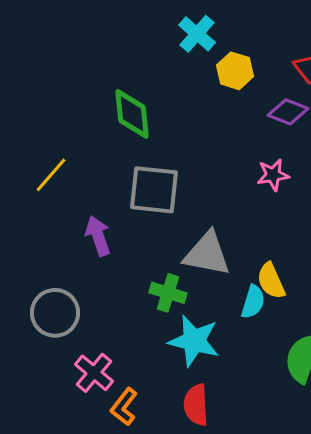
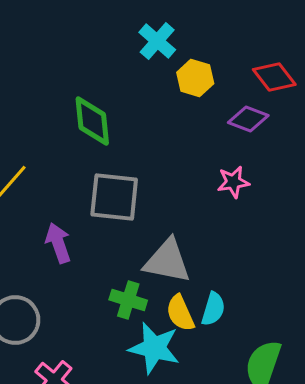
yellow semicircle: (271, 281) -> (180, 313), moved

